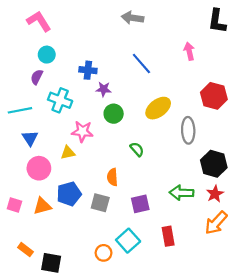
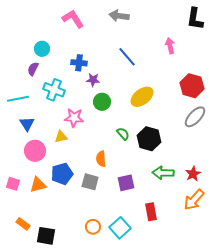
pink L-shape: (39, 21) -> (73, 19), moved
gray ellipse: (188, 130) -> (195, 117), moved, turned 45
black hexagon: (214, 164) -> (149, 139), moved
cyan square: (128, 241) -> (120, 228), moved

